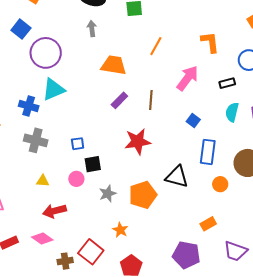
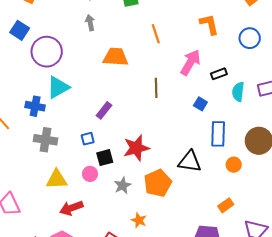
orange line: (156, 46) -> (156, 34), turned -42
black rectangle: (227, 83) -> (219, 74), moved
purple rectangle: (119, 100) -> (104, 110), moved
red star: (138, 141) -> (136, 148), moved
yellow triangle: (43, 181) -> (57, 179), size x1.6

